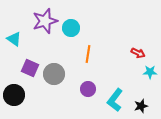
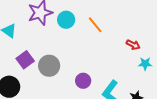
orange line: (88, 54) -> (95, 25), moved, turned -48
purple square: (30, 68) -> (25, 60), turned 30

